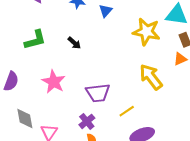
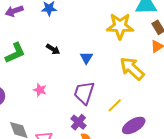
blue triangle: (106, 11) -> (86, 58), moved
pink star: (54, 82) -> (40, 90), size x0.6
purple trapezoid: (98, 93) -> (84, 93), turned 125

